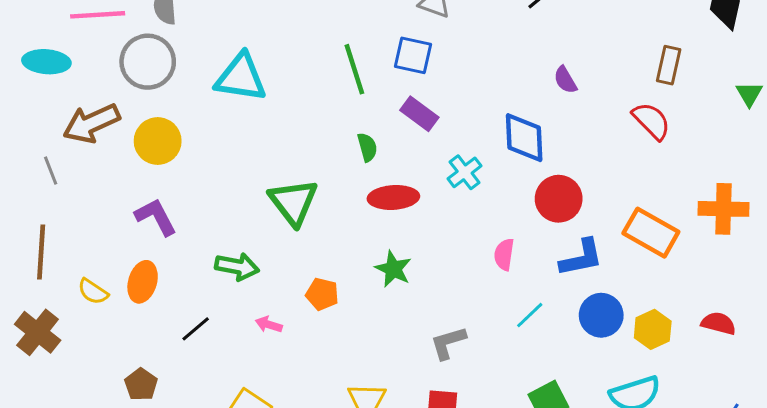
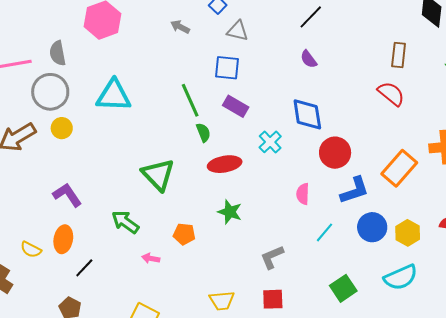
green line: (354, 69) -> (190, 100), moved
purple semicircle: (565, 80) -> (309, 59), moved
yellow circle: (158, 141) -> (62, 128), moved, size x0.7
orange rectangle: (651, 233) -> (399, 168), turned -72
green arrow: (237, 267) -> (125, 222), turned -148
black line: (196, 329) -> (84, 268), moved

